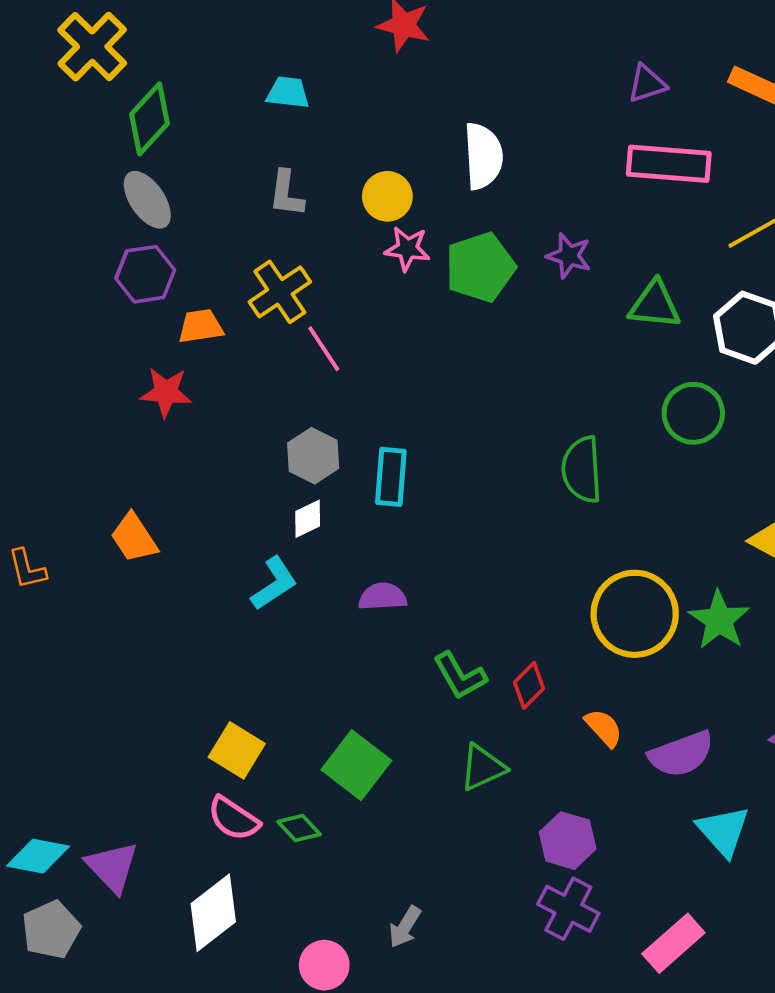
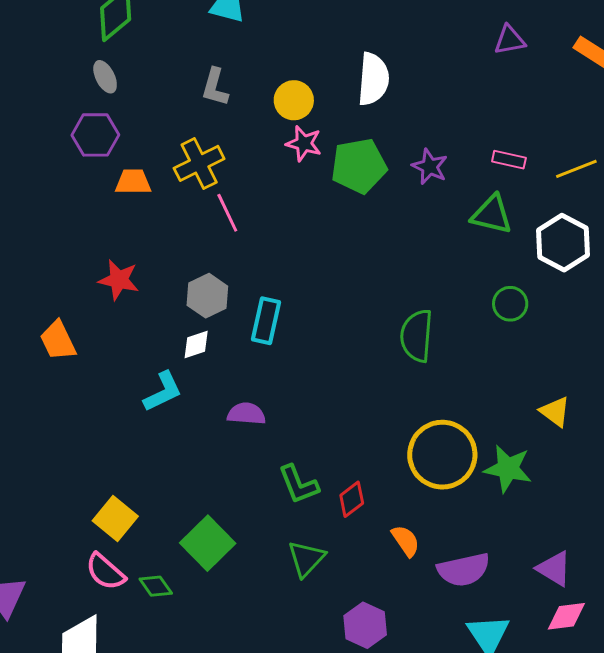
pink rectangle: (669, 164) -> (509, 160), moved, size x0.5
gray ellipse: (147, 200) -> (105, 77), size x0.7
red star: (166, 392) -> (119, 280), moved
green circle: (693, 413) -> (510, 304), size x0.7
green star: (719, 620) -> (508, 469), turned -30
green triangle: (483, 767) -> (306, 559), turned -30

